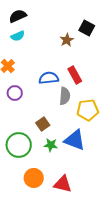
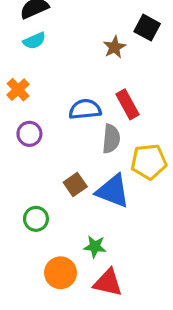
blue triangle: (75, 140) -> (113, 191), moved
green circle: (19, 145) -> (36, 219), size x0.6
green star: (51, 145) -> (95, 247), moved

